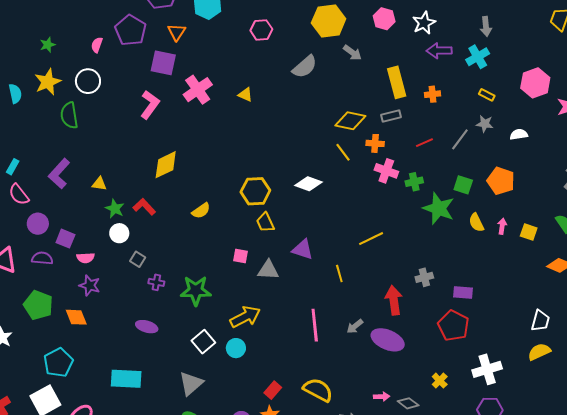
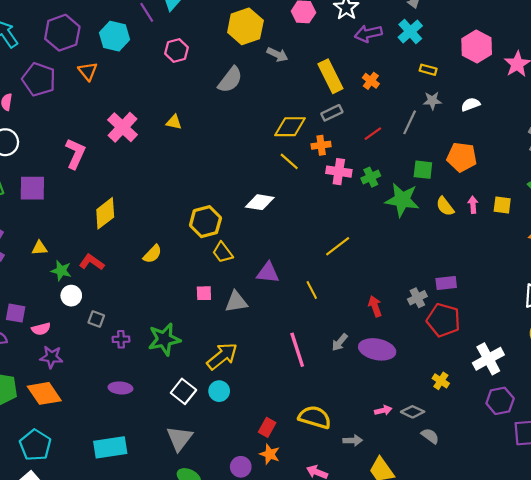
purple square: (163, 63) -> (32, 188), moved
orange cross: (433, 94) -> (371, 81), turned -35
gray cross: (424, 277) -> (417, 298), moved
red arrow: (394, 300) -> (375, 306), size x0.7
orange diamond: (76, 317) -> (44, 393), size x1.4

